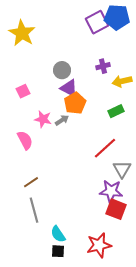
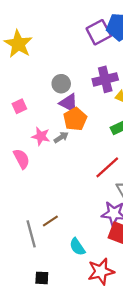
purple cross: (103, 66) -> (105, 79), size x1.6
brown line: (31, 182) -> (50, 221), moved
cyan semicircle: (58, 234) -> (77, 247), moved
black square: (58, 251) -> (42, 278), moved

